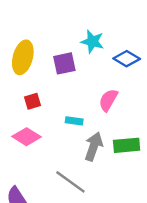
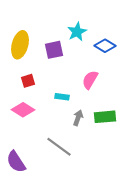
cyan star: (92, 42) -> (77, 32), turned 30
gray arrow: (94, 146) -> (78, 118), size x0.7

